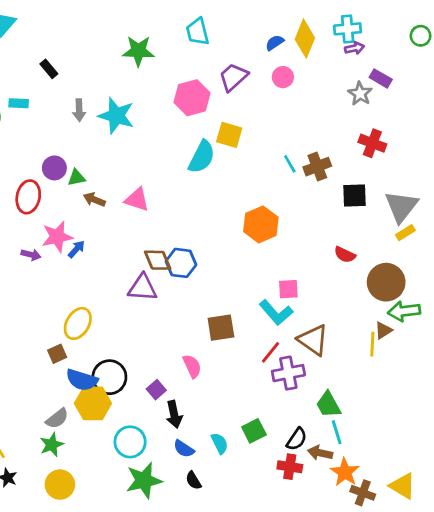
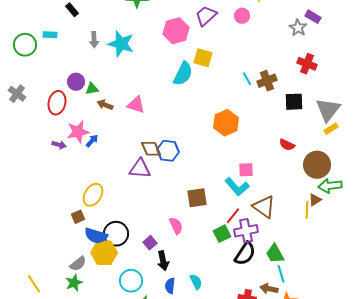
green square: (254, 431) -> (222, 234), moved
black semicircle: (297, 439) -> (245, 254), moved, size x1.4
blue semicircle: (184, 449) -> (170, 286), turned 63

